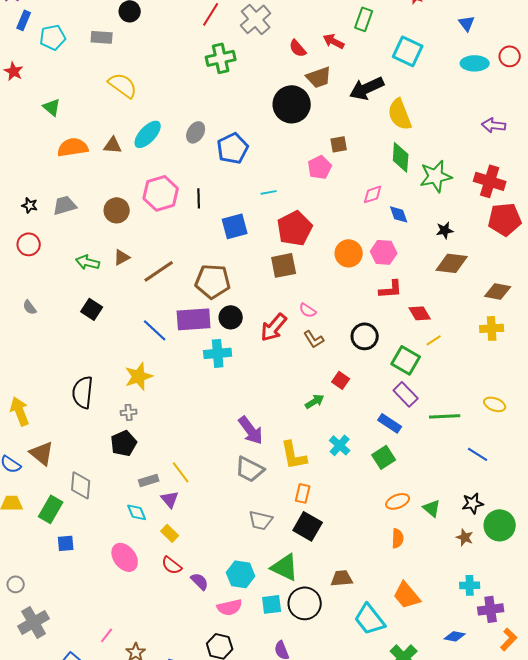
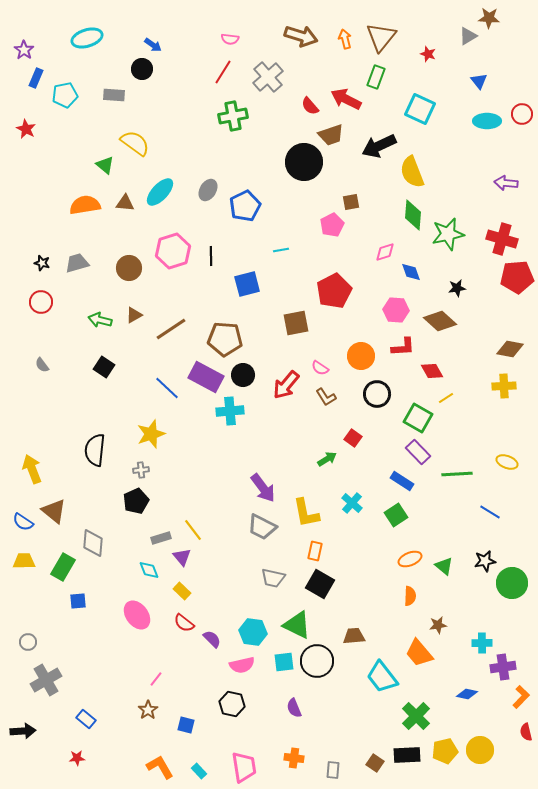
red arrow: (334, 41) -> (346, 99), size x1.4
green triangle: (52, 107) -> (105, 165), moved
red pentagon: (295, 228) -> (334, 291), moved
orange circle: (349, 253) -> (361, 356), moved
brown diamond: (452, 263) -> (440, 321), moved, turned 36
purple rectangle: (194, 319) -> (206, 377), turned 32
brown star: (465, 537) -> (438, 625), moved, turned -30
pink line: (107, 635) -> (156, 679), moved

